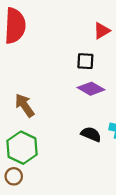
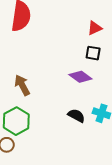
black square: (85, 61) -> (93, 53), moved

